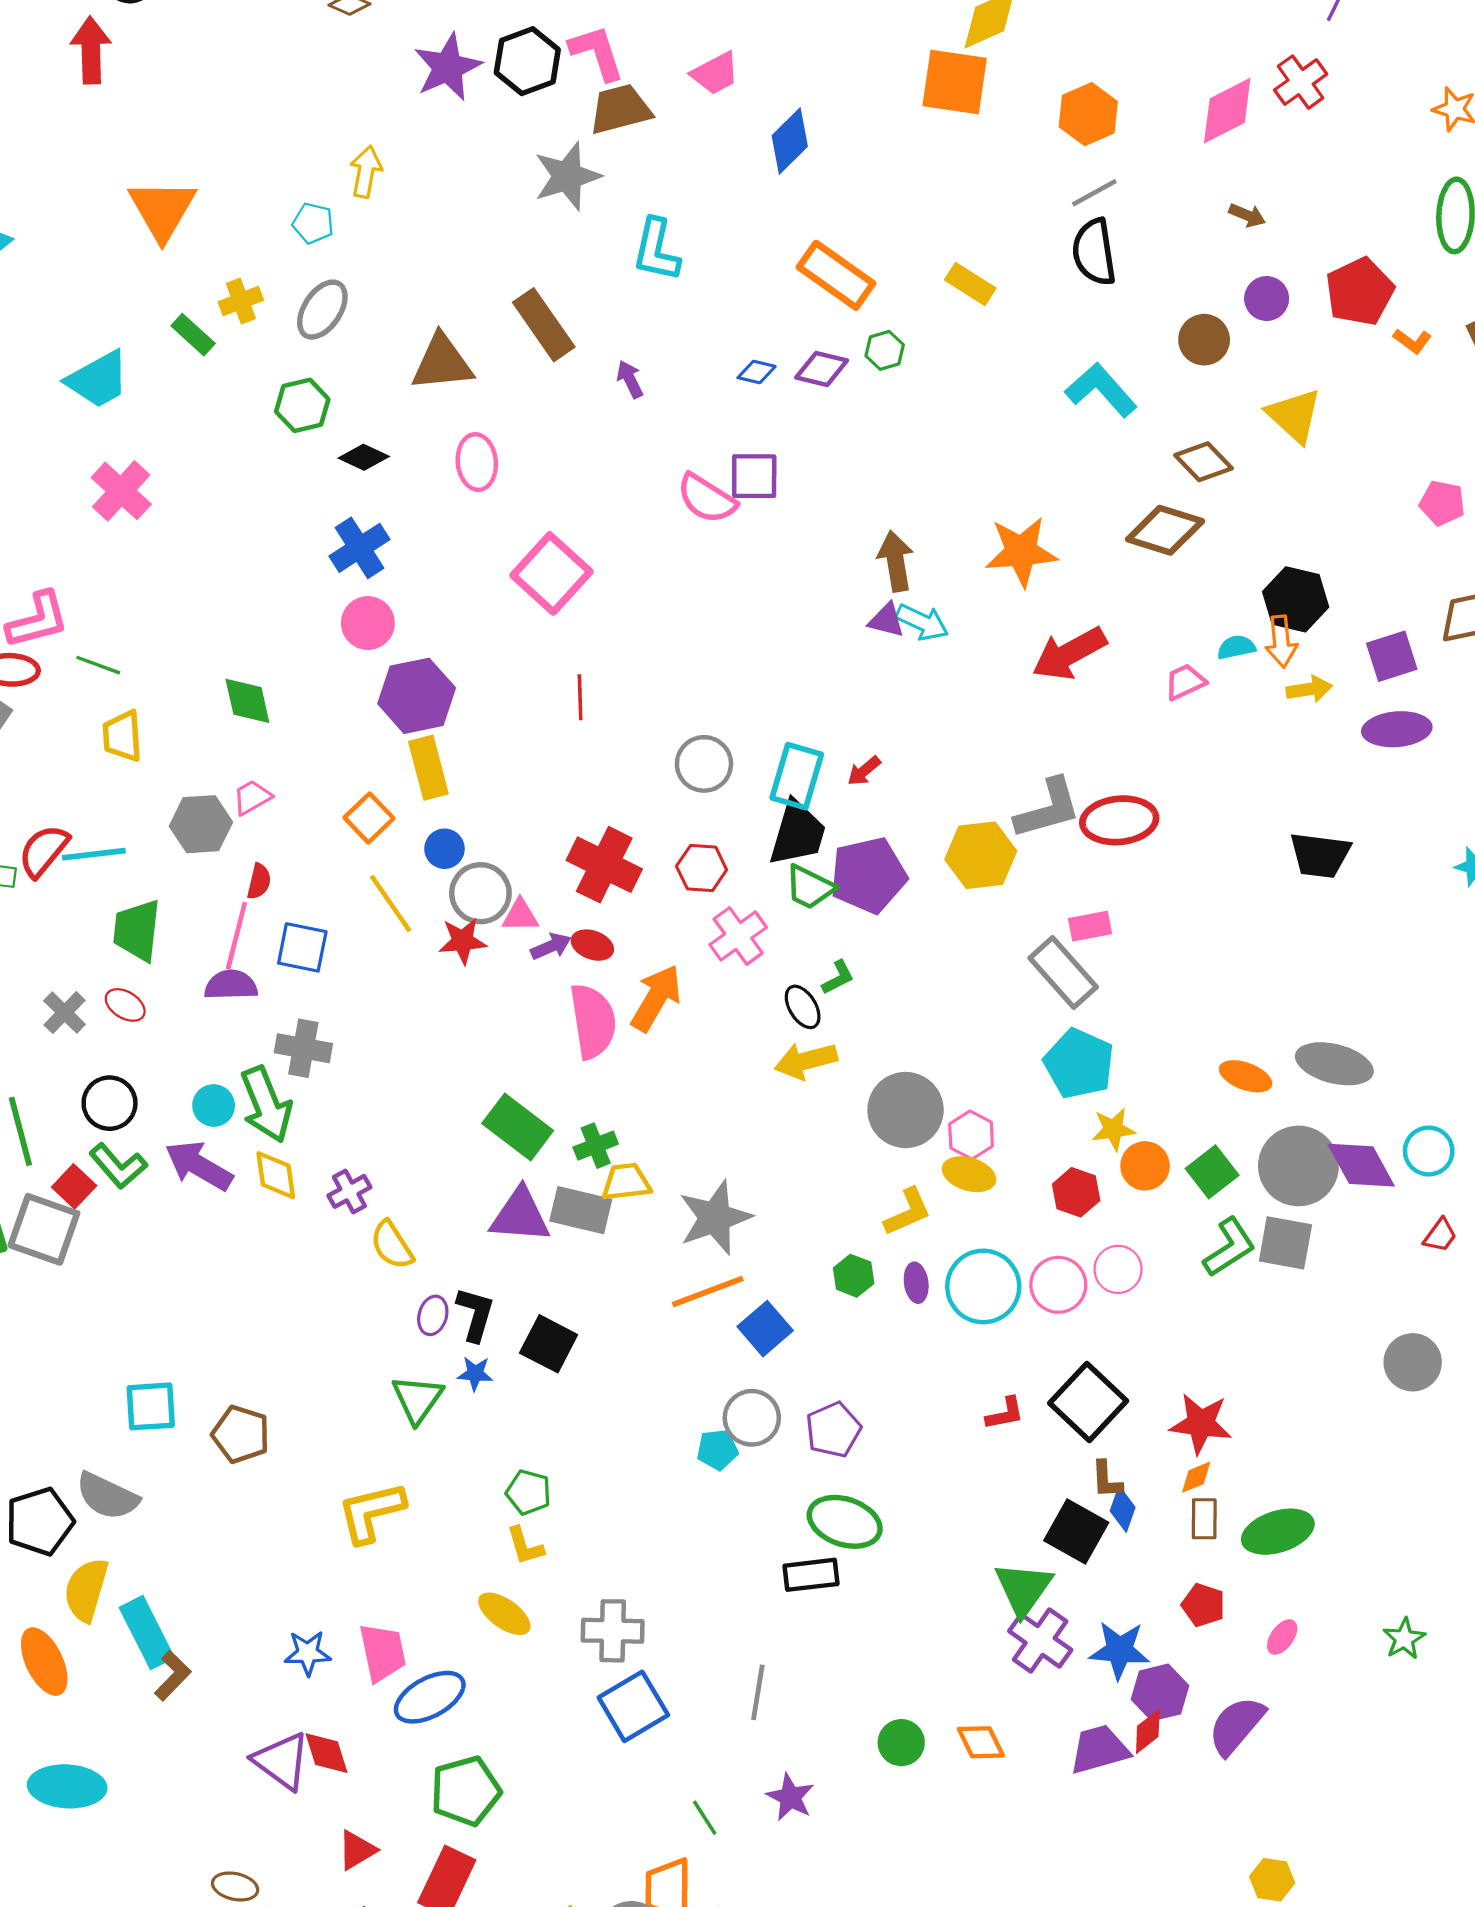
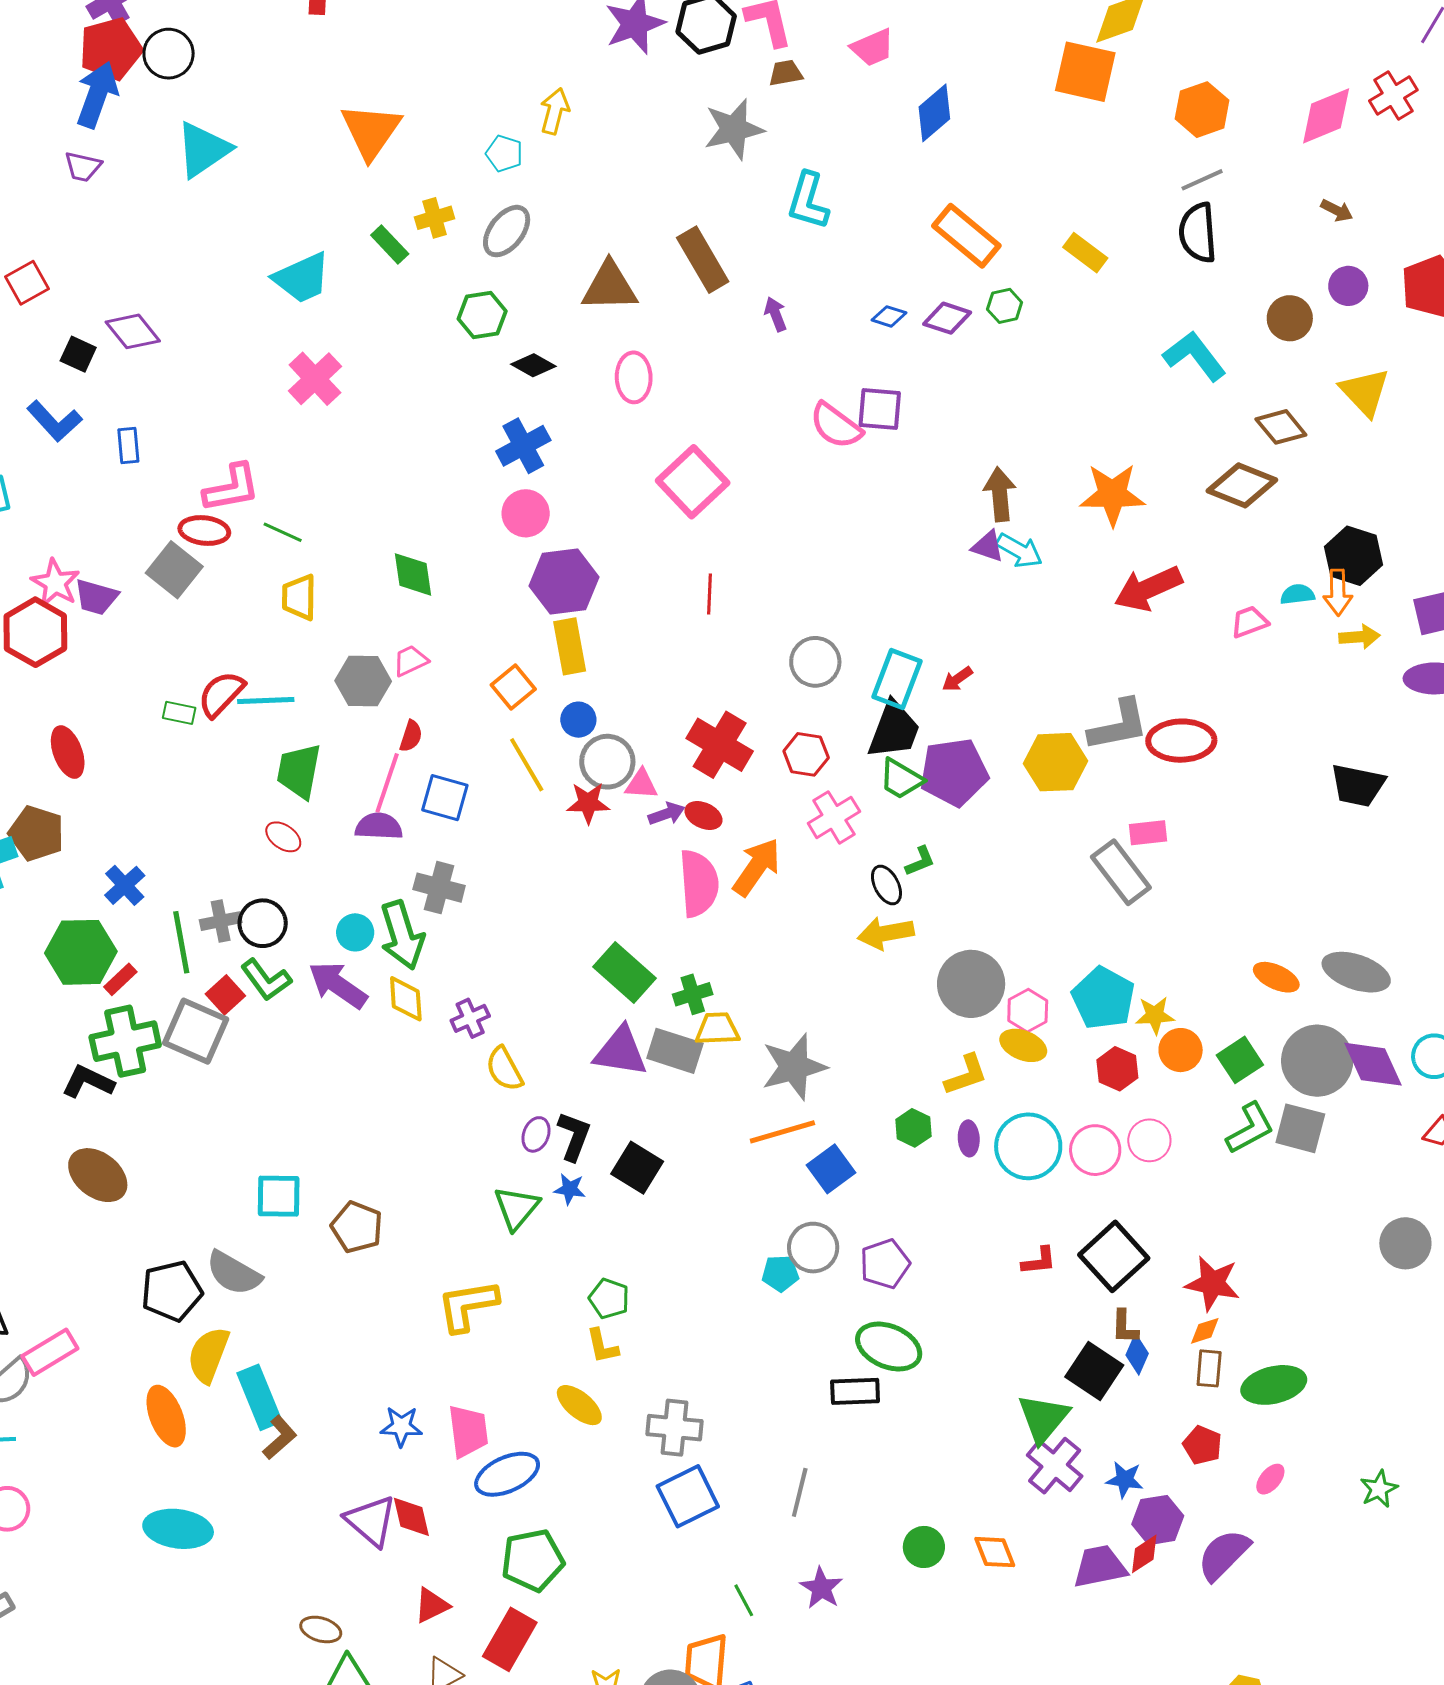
brown trapezoid: (620, 109) -> (786, 73), size x0.6
gray cross: (65, 1013) -> (221, 921), moved, turned 30
cyan pentagon: (1079, 1064) -> (1103, 998), moved
blue star: (1119, 1650) -> (1125, 1480), size x0.7

